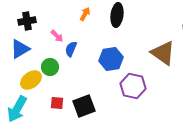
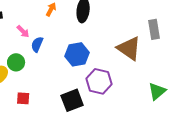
black square: (84, 106) -> (72, 100), moved

